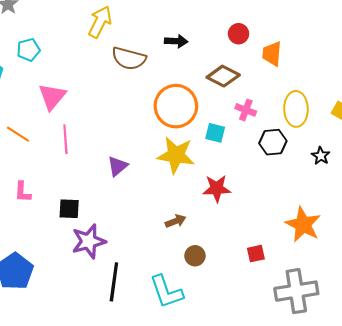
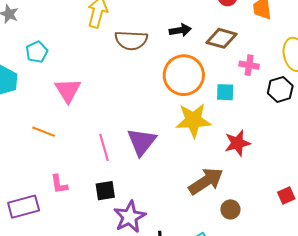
black arrow: (176, 41) -> (180, 30), moved
pink line: (65, 139) -> (104, 147), moved
purple triangle: (117, 166) -> (142, 142), size x1.5
brown arrow: (176, 221) -> (206, 181), size x1.8

